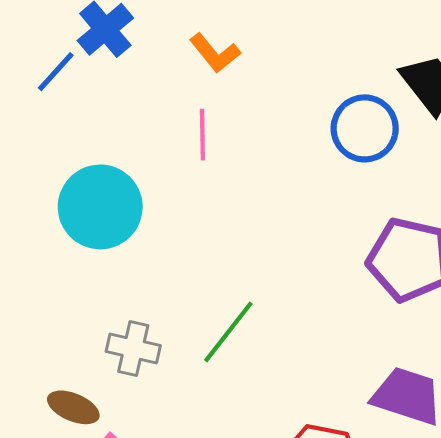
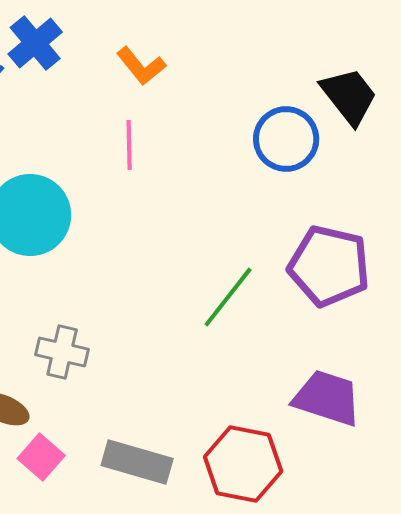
green line: (228, 332) -> (228, 297), moved

